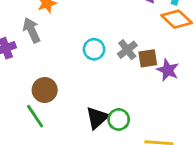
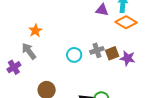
gray cross: (127, 50) -> (97, 50), turned 32

